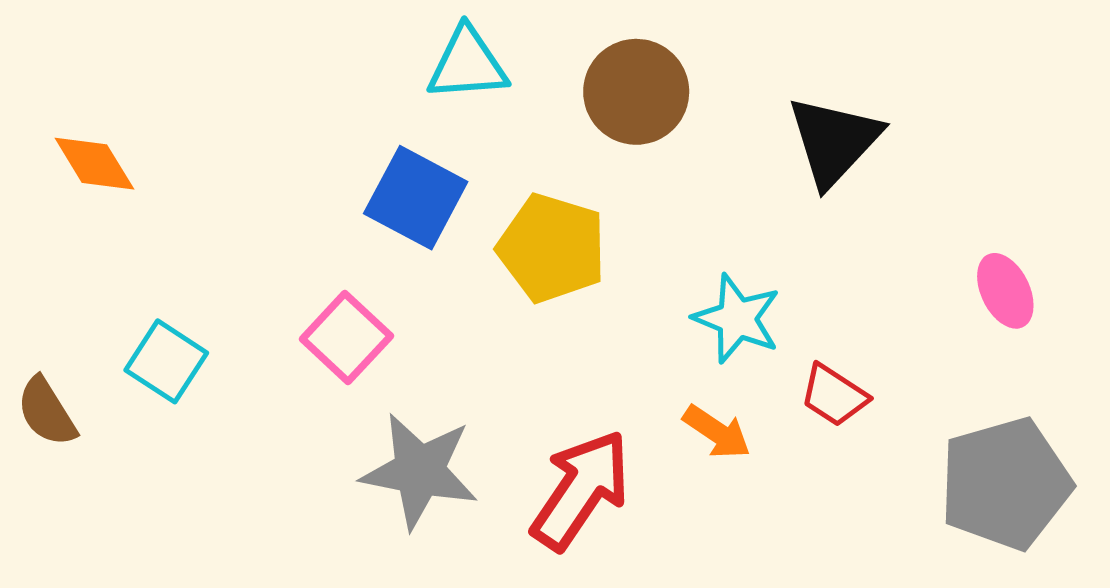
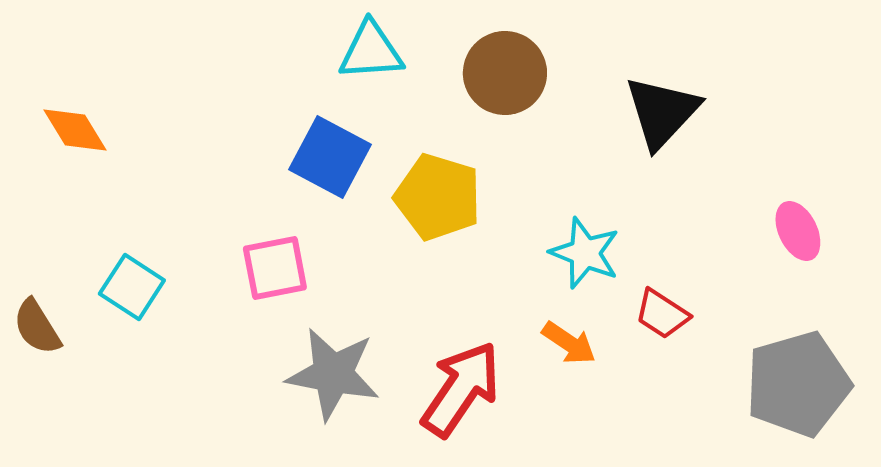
pink square: (346, 337) -> (275, 268), turned 36

